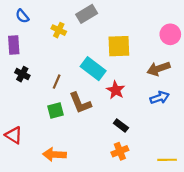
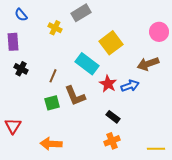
yellow square: (119, 46) -> (111, 43), turned -35
blue arrow: (160, 98) -> (130, 86), moved
red triangle: (14, 135) -> (13, 126), turned 30

